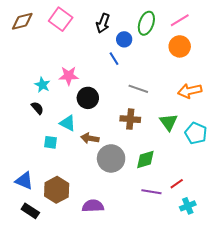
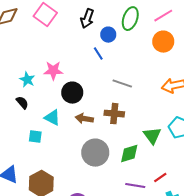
green triangle: (169, 122) -> (152, 136), moved
brown arrow: (90, 138) -> (84, 119), moved

